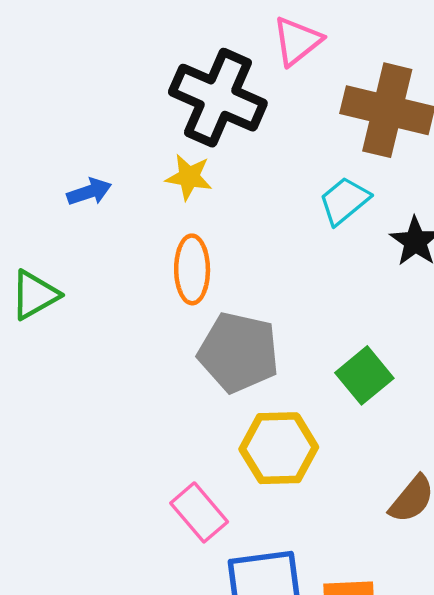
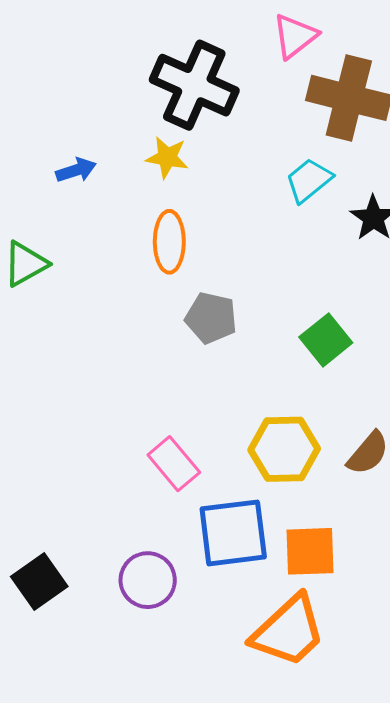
pink triangle: (297, 41) -> (295, 36), moved
gray pentagon: (239, 352) -> (211, 318), size x0.7
yellow hexagon: (279, 448) -> (284, 449), moved

